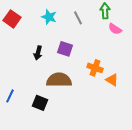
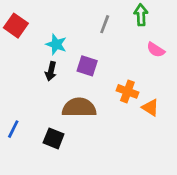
cyan star: (49, 17) -> (56, 44), moved
gray line: (78, 18) -> (105, 24), turned 48
pink semicircle: (115, 29) -> (156, 50), moved

